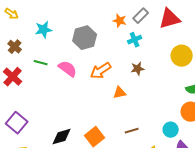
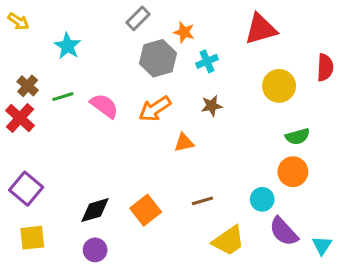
gray rectangle: (141, 16) -> (138, 18), moved
cyan star: (44, 30) -> (67, 46), turned -30
gray hexagon: (85, 38) -> (158, 58), moved
brown cross: (15, 47) -> (28, 86), moved
green line: (41, 63) -> (63, 97), turned -32

